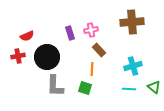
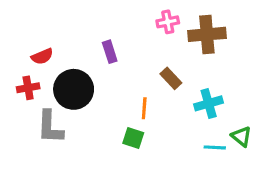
pink cross: (91, 30) -> (168, 22), moved
brown rectangle: (99, 50) -> (171, 78), moved
gray L-shape: (55, 86) -> (50, 127), moved
cyan line: (129, 89) -> (215, 147), moved

